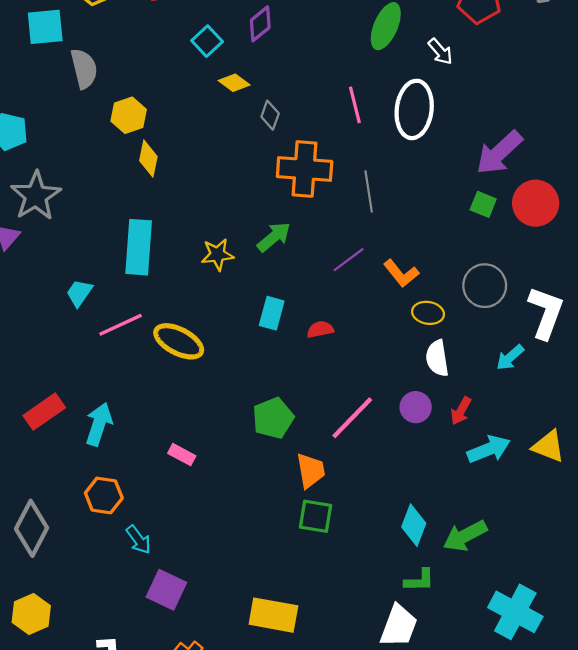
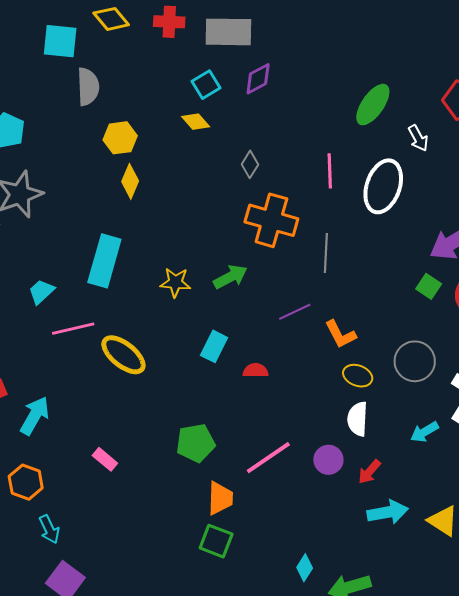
yellow diamond: (234, 83) -> (196, 122), moved
cyan diamond: (414, 525) -> (305, 568), size x0.7

